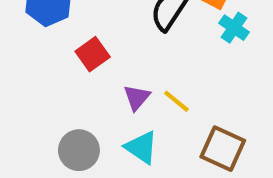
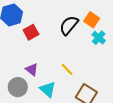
red square: (93, 54) -> (31, 32), moved
purple triangle: (137, 97) -> (32, 70), moved, turned -40

